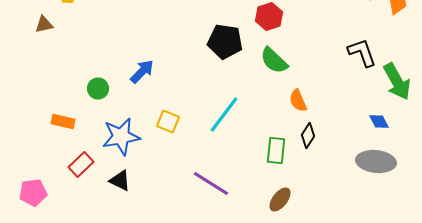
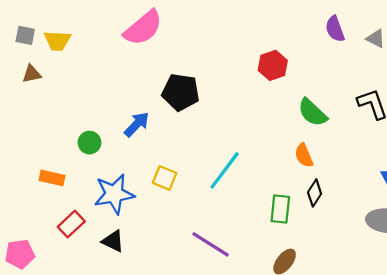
black pentagon: (225, 42) -> (181, 92), moved
green semicircle: (274, 60) -> (312, 113), moved

